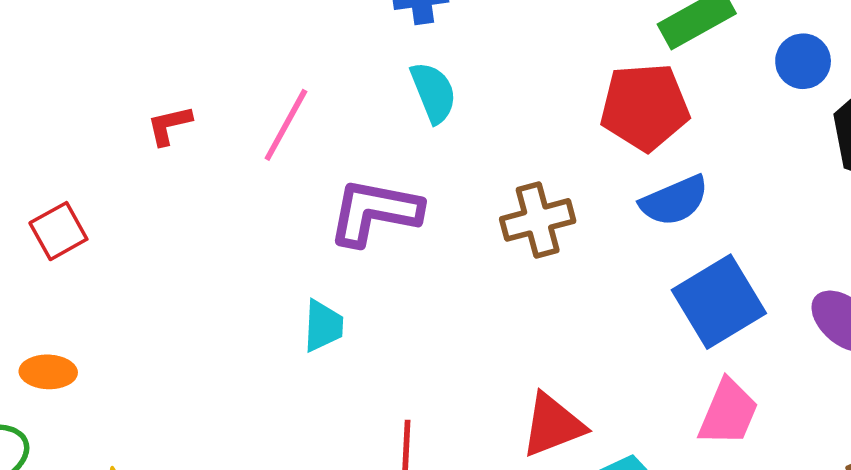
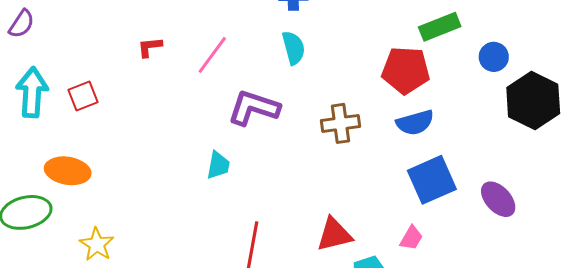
orange ellipse: (48, 372) -> (68, 171), size x1.5
pink trapezoid: (728, 413) -> (411, 238), moved, size x0.7

